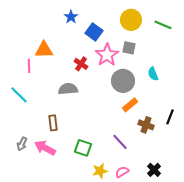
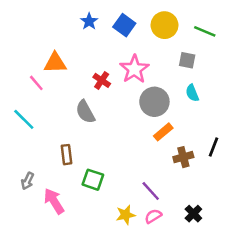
blue square: (94, 32) -> (124, 25), moved
gray square: (129, 48) -> (187, 60), moved
pink line: (29, 66) -> (36, 83), turned -40
gray semicircle: (68, 89) -> (85, 112), turned -114
brown cross: (146, 125) -> (183, 157), turned -35
purple line: (120, 142) -> (151, 191), moved
pink arrow: (45, 148) -> (54, 201), moved, turned 30
green square: (83, 148) -> (93, 180), moved

